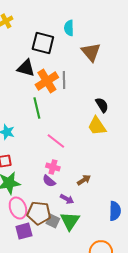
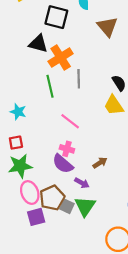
gray line: (64, 80) -> (79, 79), moved
purple semicircle: (49, 181) -> (63, 164), size x1.5
brown pentagon: (39, 213) -> (52, 198), turned -30

